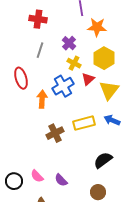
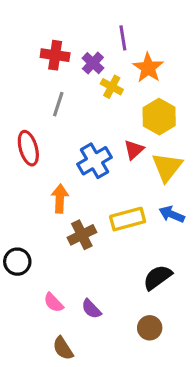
orange star: (97, 27) -> (148, 68), turned 30
purple cross: (69, 43) -> (93, 63), moved
yellow cross: (74, 63) -> (112, 87), moved
orange arrow: (42, 99) -> (60, 199), moved
black circle: (14, 181) -> (17, 262), moved

